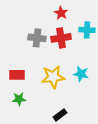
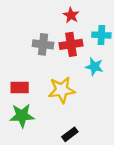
cyan star: (81, 74) -> (94, 67), moved
green star: (19, 99) -> (22, 116), size x1.5

